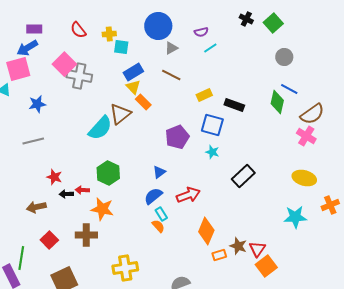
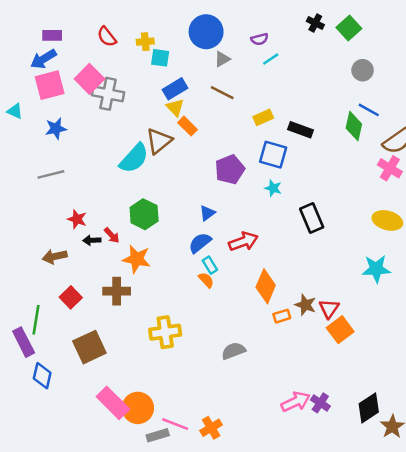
pink square: (18, 69) -> (50, 85), moved
black rectangle: (243, 176) -> (312, 218), turned -70
red arrow: (82, 190) -> (112, 235), turned -136

